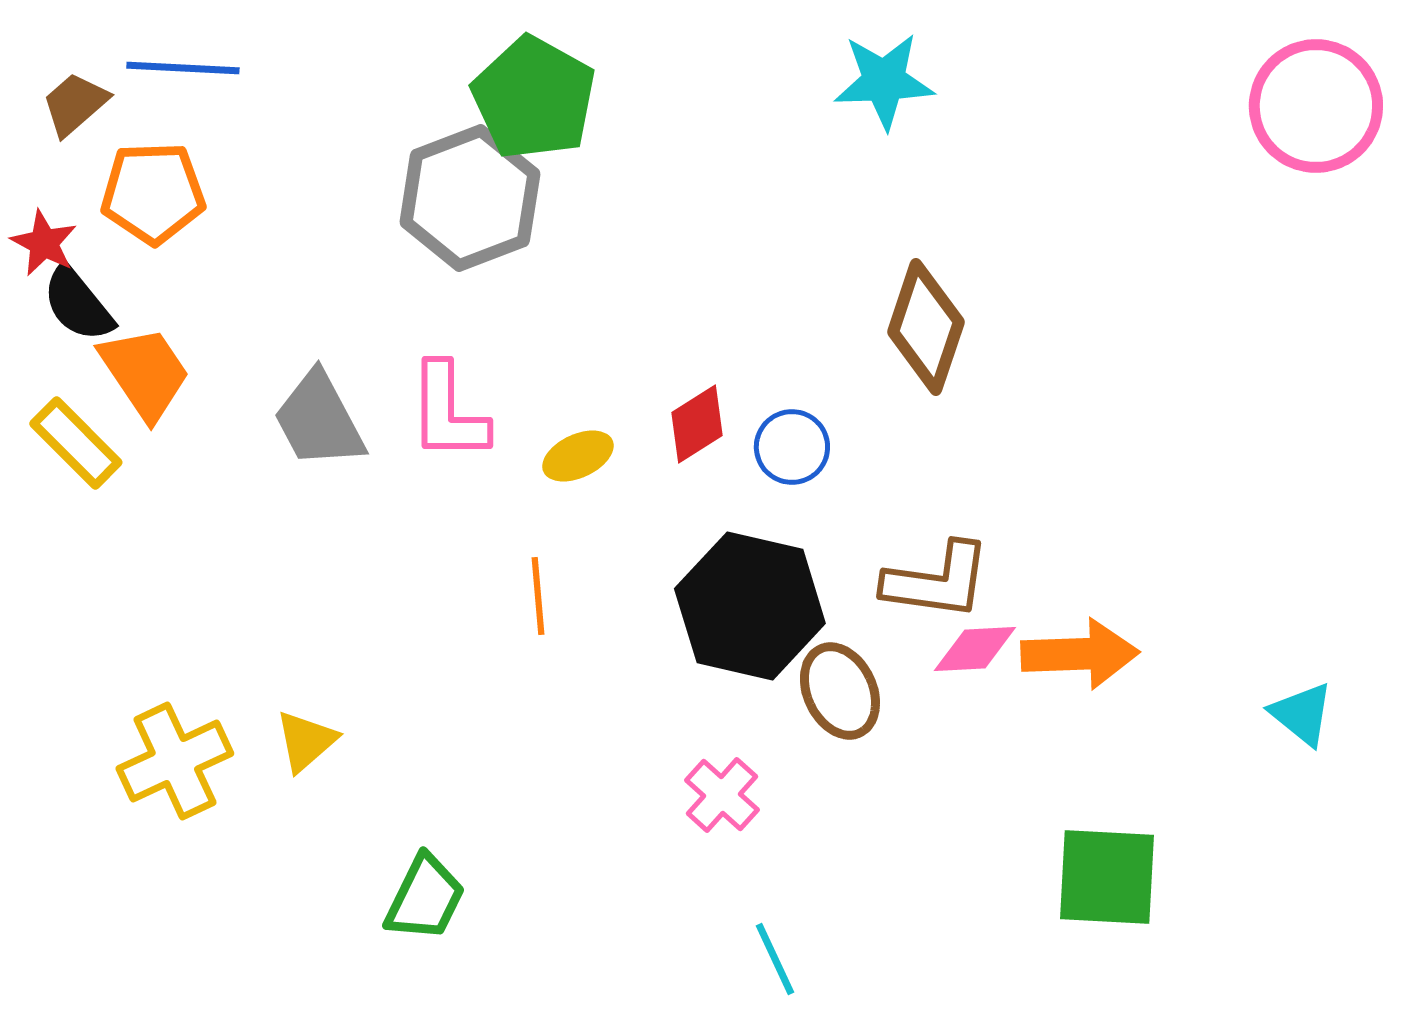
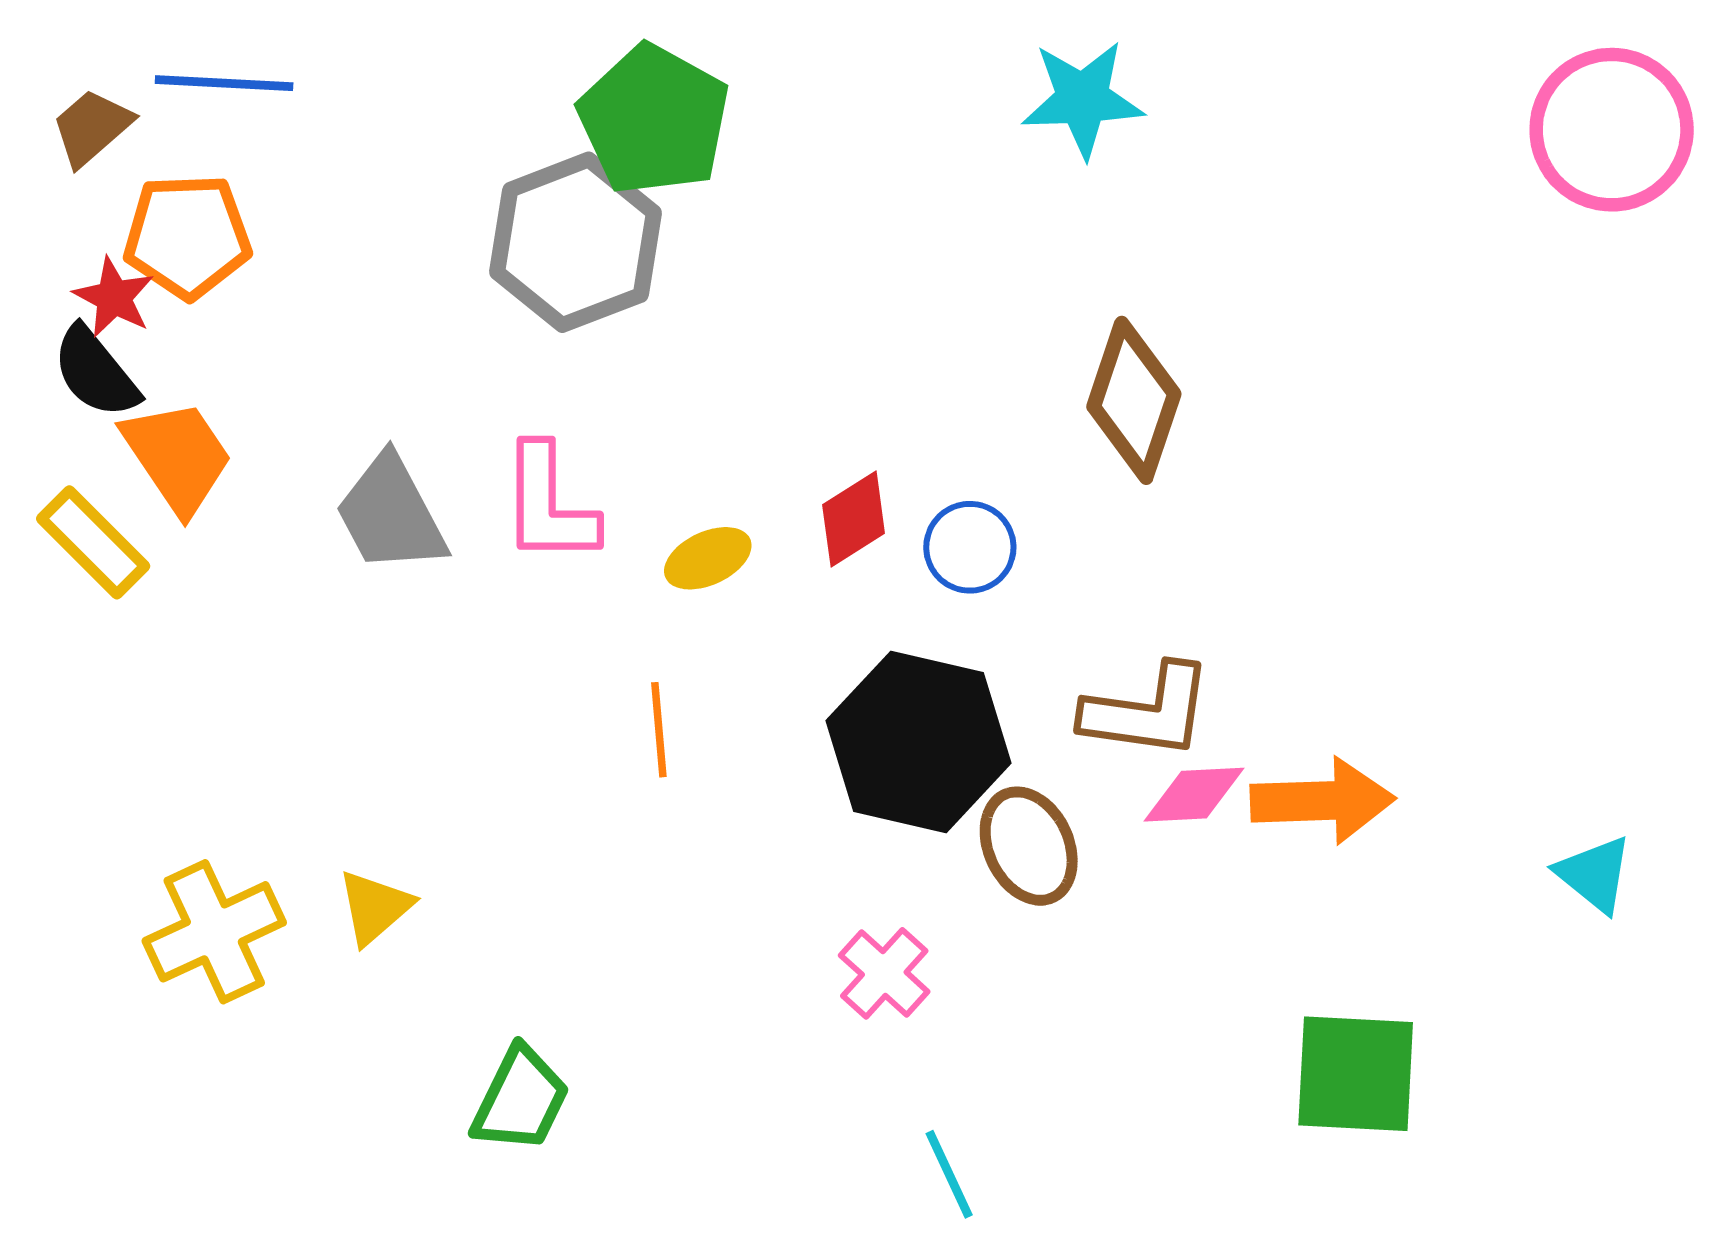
red star: (44, 243) -> (114, 297), moved

